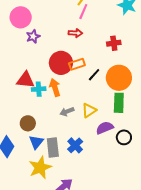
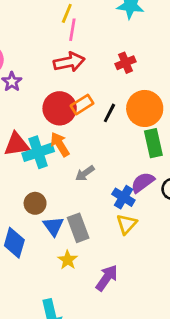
red arrow: (76, 33) -> (69, 62), size x1.5
cyan cross: (39, 89) -> (38, 152), size x1.5
yellow triangle: (89, 110) -> (127, 224), moved
blue cross: (75, 145) -> (123, 197), moved
yellow star: (40, 168) -> (68, 260), size x0.6

